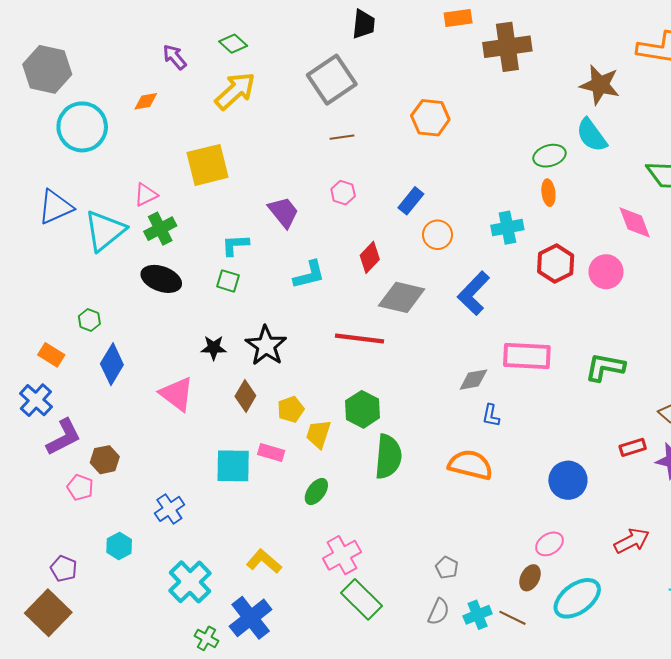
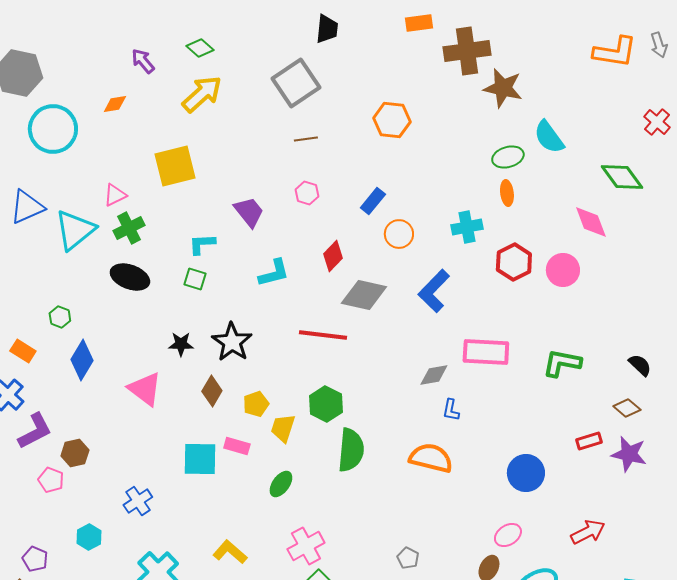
brown star: (600, 85) -> (503, 88), moved

